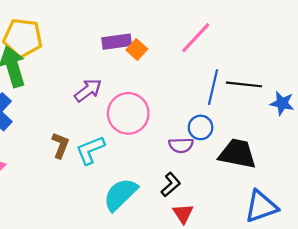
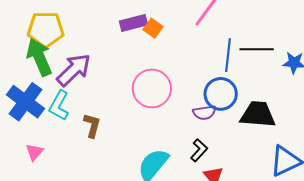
purple arrow: (88, 90) -> (74, 70), moved, size x1.4
blue circle: (201, 127) -> (221, 94), size x1.4
cyan L-shape: (90, 150) -> (59, 105), moved, turned -32

